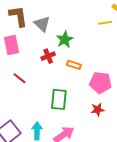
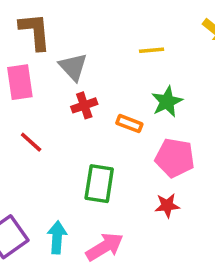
yellow line: (105, 23) -> (152, 50), moved
gray triangle: (42, 24) -> (73, 67), moved
green star: (65, 40) -> (167, 102), moved

